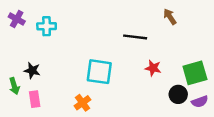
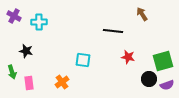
black star: (32, 70) -> (26, 51), moved
cyan square: (99, 72) -> (83, 60), size x0.7
orange cross: (82, 103) -> (62, 82), moved

